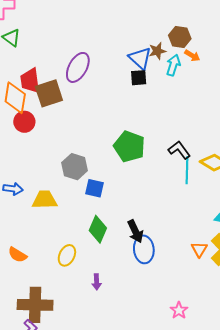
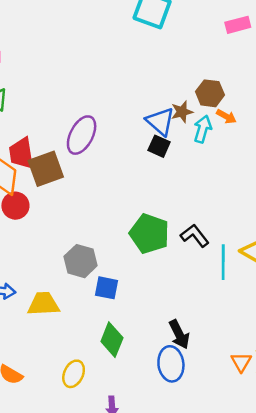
black square: (139, 78) -> (159, 146), turned 30
black L-shape: (179, 150) -> (195, 236), moved
black arrow: (135, 231) -> (179, 334), moved

